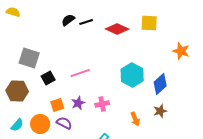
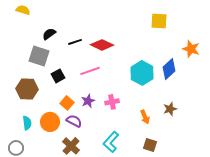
black semicircle: (68, 20) -> (49, 34), moved
black line: (86, 22) -> (75, 42), moved
red diamond: (117, 29) -> (102, 45), moved
blue diamond: (160, 84) -> (169, 69), moved
orange square: (57, 105) -> (67, 103), turned -32
cyan semicircle: (17, 125) -> (27, 123), turned -48

